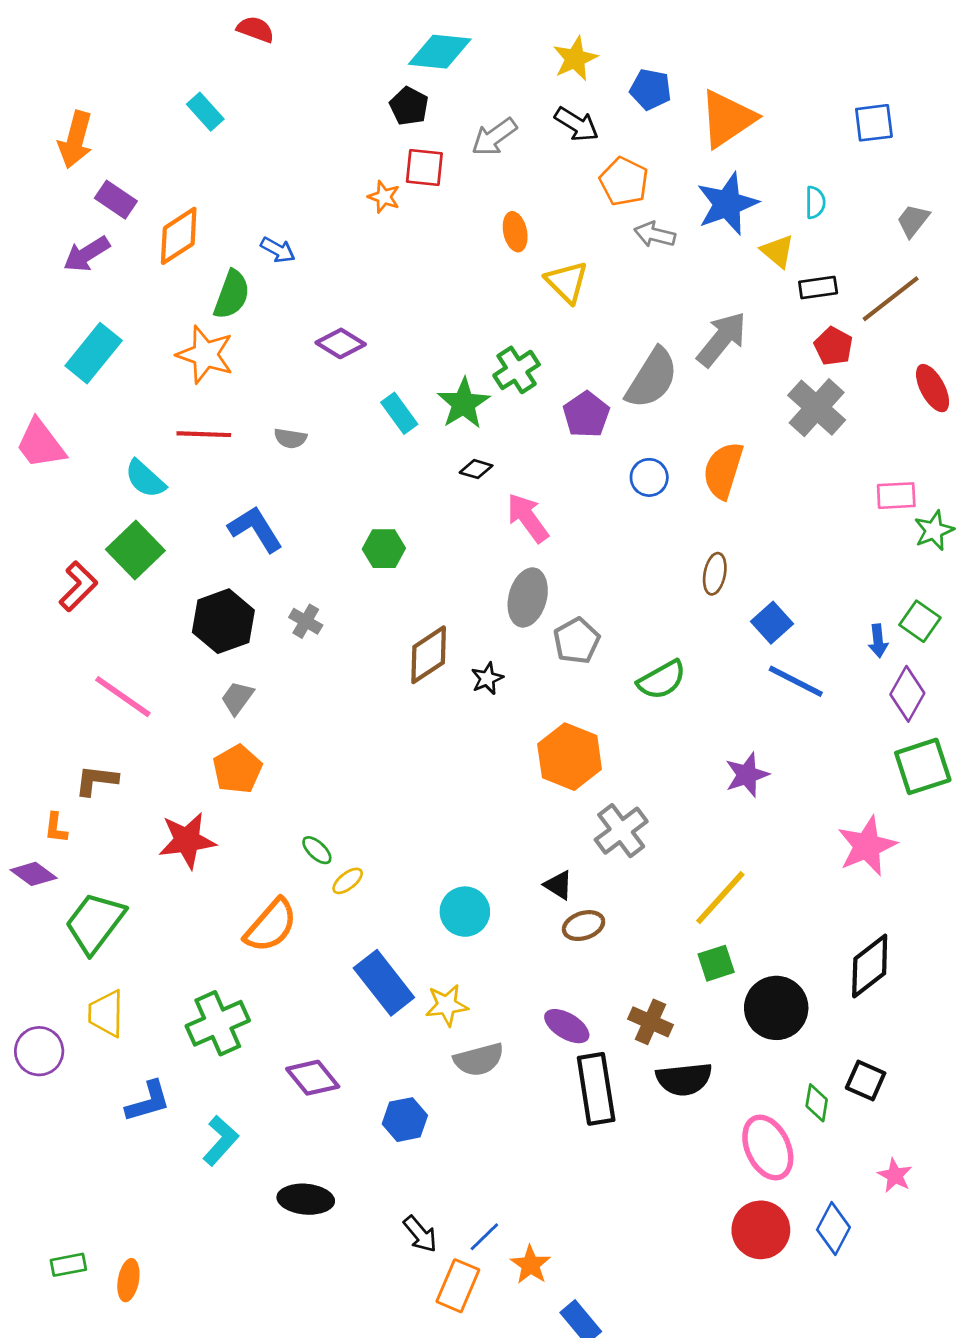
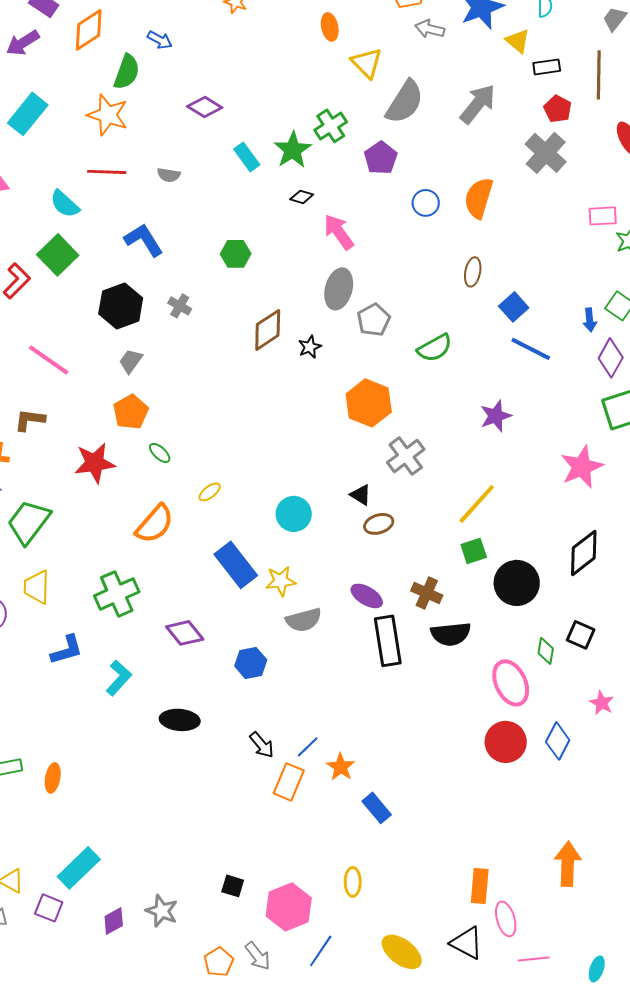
brown line: (891, 299) -> (599, 75), turned -51
gray semicircle: (652, 378) -> (405, 102), moved
green ellipse: (317, 850) -> (160, 453), moved

